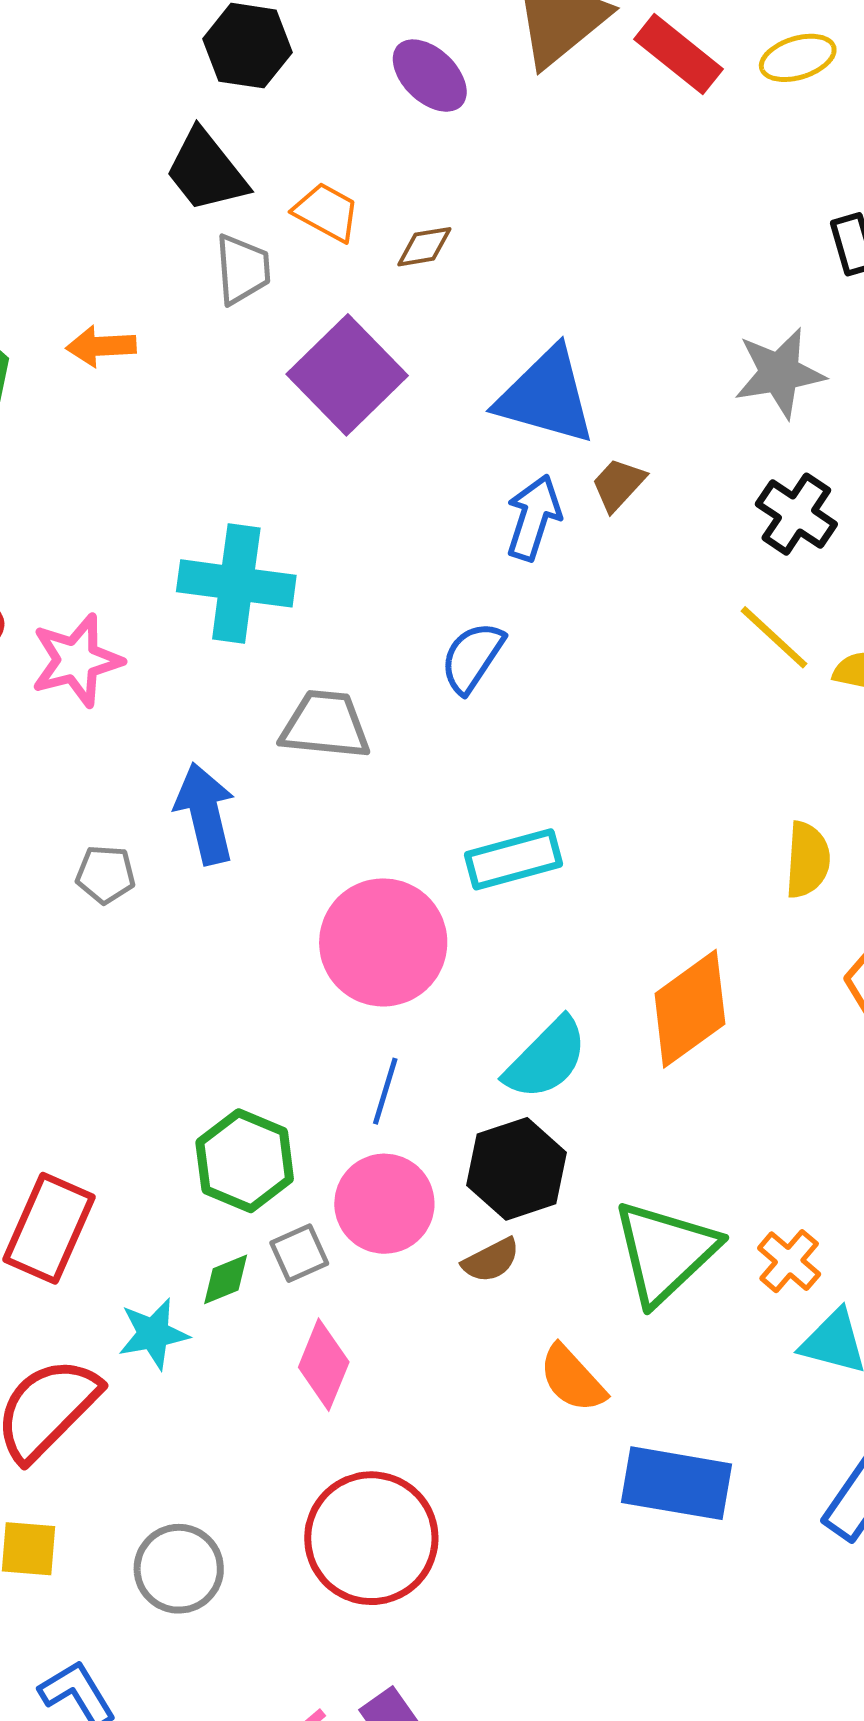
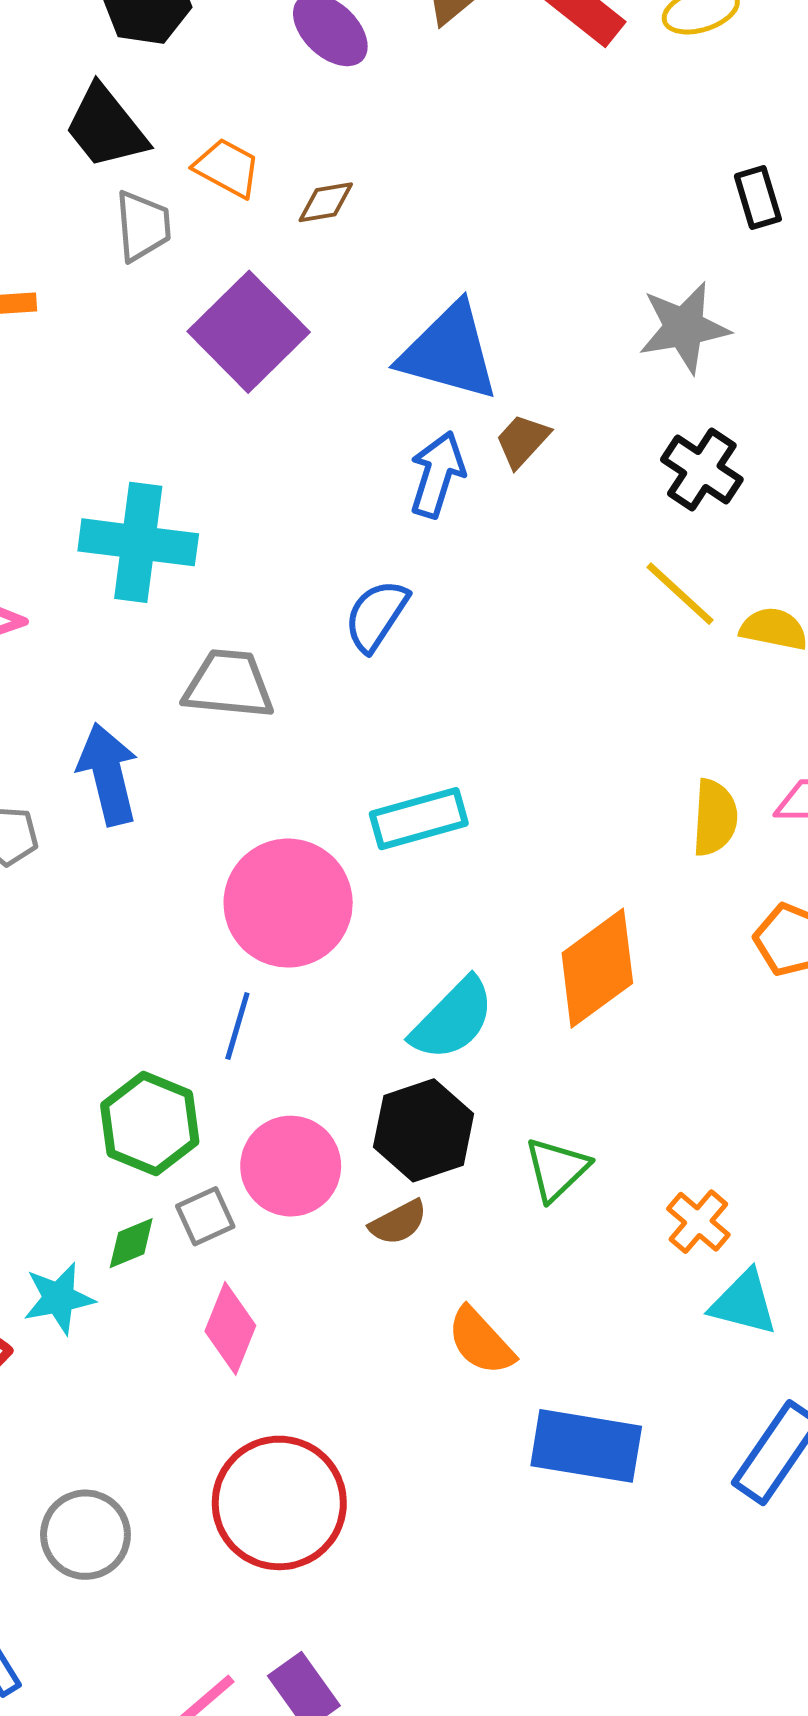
blue line: (385, 1091) -> (237, 1026), moved
green triangle: (665, 1252) -> (557, 1169), moved, size x0.6

